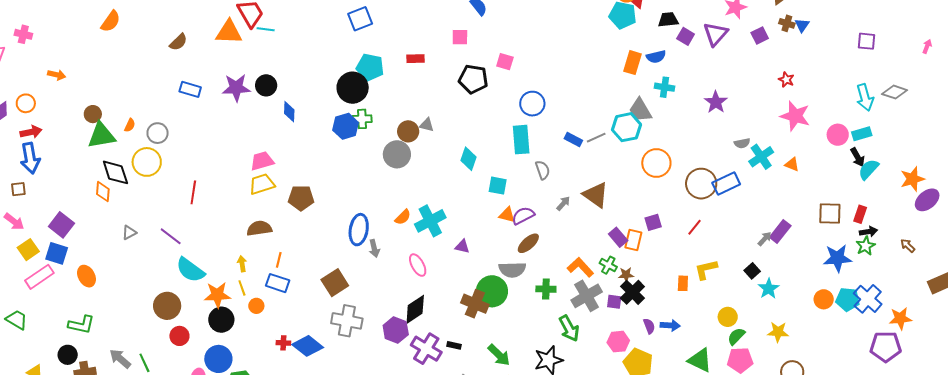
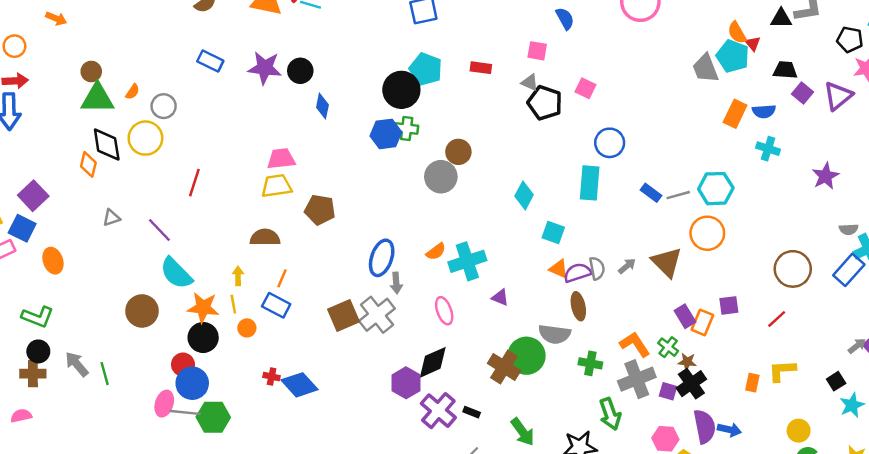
gray trapezoid: (640, 110) -> (705, 68), moved
gray triangle: (427, 125) -> (530, 82), moved
orange circle: (656, 163) -> (707, 233), moved
gray semicircle: (543, 170) -> (597, 268), moved
blue rectangle: (726, 184) -> (849, 270), moved, turned -32
brown ellipse: (528, 243) -> (578, 306), turned -70
gray cross: (347, 321) -> (377, 315), moved, turned 32
purple semicircle: (649, 326) -> (705, 426), size x1.8
red circle: (179, 336) -> (183, 364), moved
black circle: (68, 355) -> (38, 351), moved

